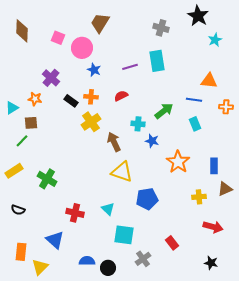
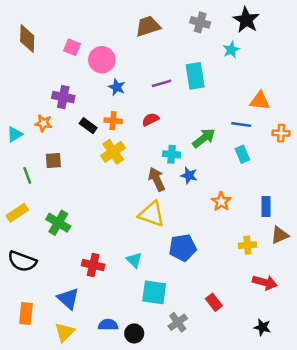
brown trapezoid: (100, 23) -> (148, 26), moved, turned 40
gray cross: (161, 28) -> (200, 22), moved
cyan star: (215, 40) -> (231, 50), moved
purple cross: (51, 78) -> (63, 97), turned -30
brown square: (31, 123) -> (53, 161), moved
green line: (22, 141) -> (27, 175), turned -64
brown arrow: (114, 142) -> (157, 179), moved
orange star: (178, 162) -> (221, 202), size x0.7
black semicircle: (18, 210) -> (22, 261), size x1.6
yellow triangle: (40, 267) -> (65, 332), moved

